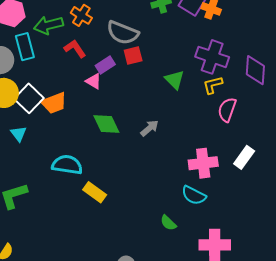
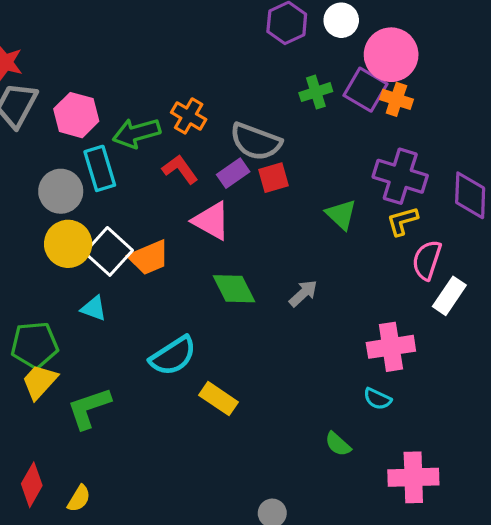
purple rectangle: (105, 65) -> (233, 173), moved
pink triangle: (94, 81) -> (211, 221), size x1.5
cyan triangle: (19, 134) -> (94, 308), turned -30
white rectangle: (244, 157) -> (449, 296), moved
cyan semicircle: (67, 165) -> (173, 356), turned 140
cyan semicircle: (194, 195) -> (377, 399), size x0.7

